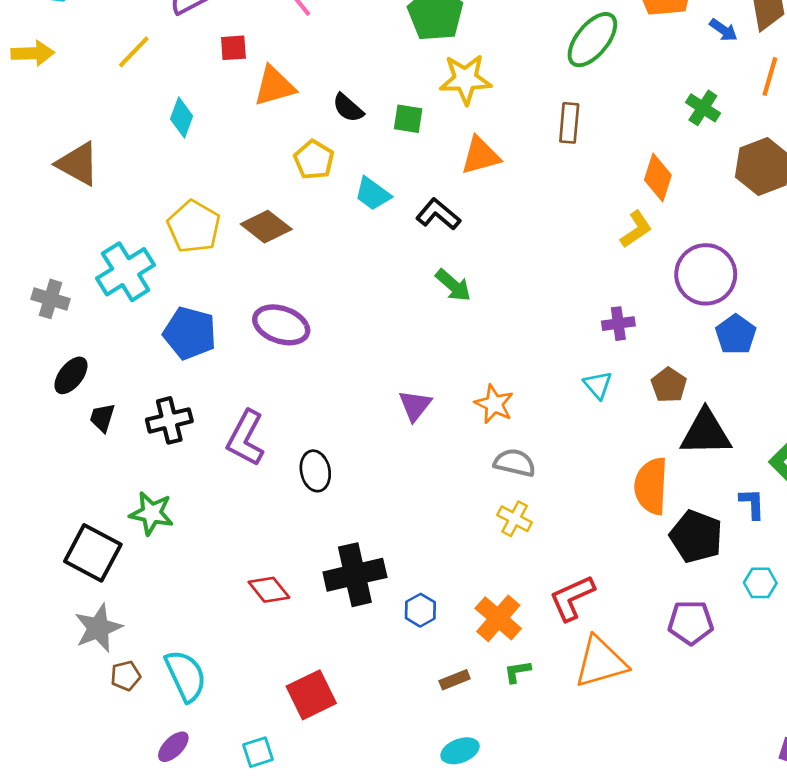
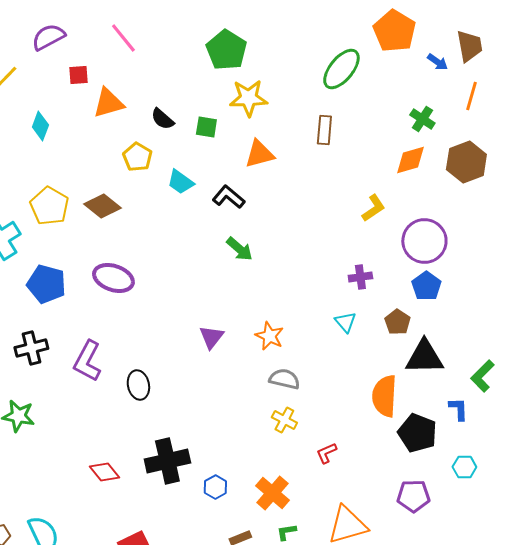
orange diamond: (658, 177) -> (410, 160), moved, turned 56
blue pentagon: (736, 334) -> (426, 286), moved
red L-shape: (572, 598) -> (326, 453), moved, size x0.6

